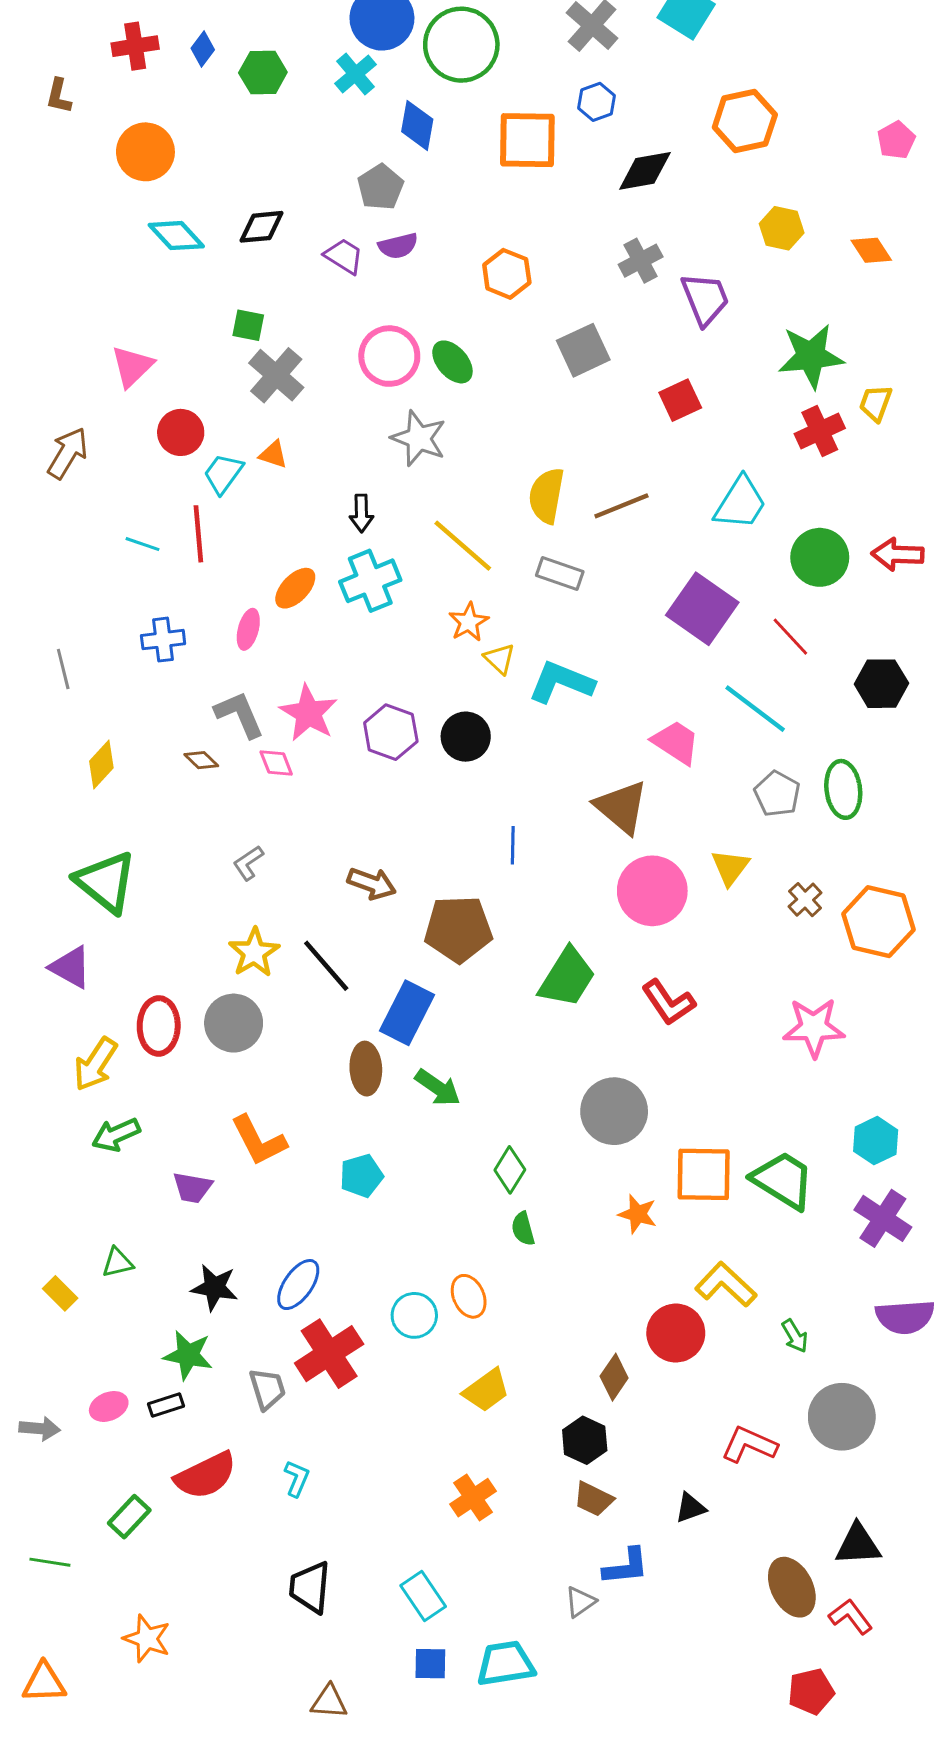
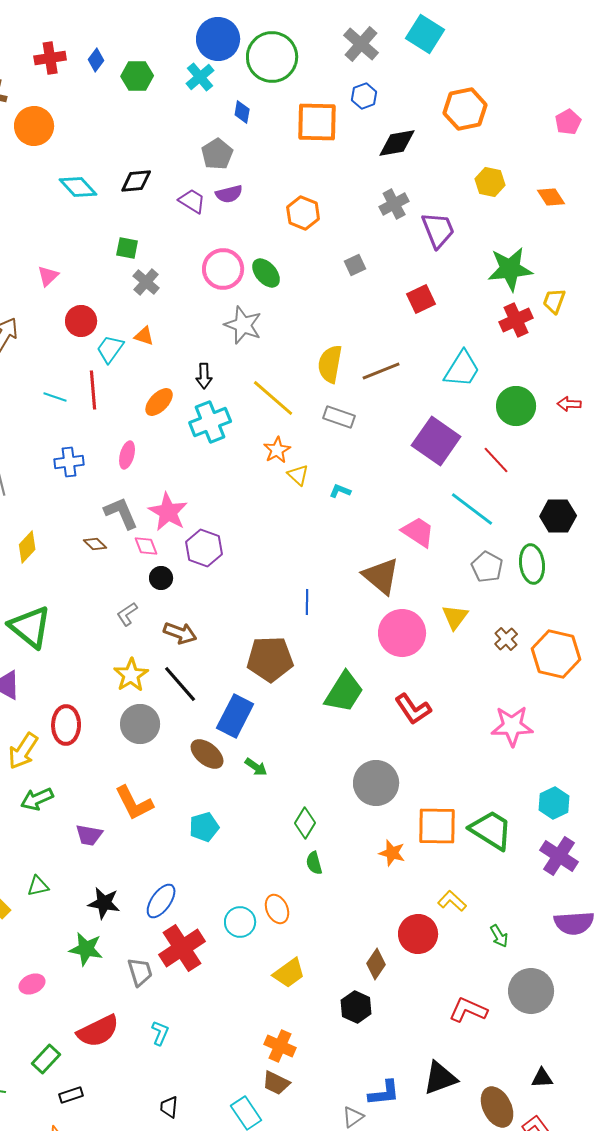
blue diamond: (417, 125) -> (242, 112), size x0.7
orange circle: (145, 152) -> (34, 126), moved
gray square: (583, 350) -> (355, 265), size x0.6
pink triangle: (132, 366) -> (48, 276), size x0.7
gray cross: (276, 375) -> (146, 282), size x0.7
red arrow: (898, 554) -> (569, 404), size x0.7
orange ellipse: (295, 588) -> (159, 402), moved
cyan L-shape: (561, 682) -> (340, 491), size x0.5
black hexagon: (881, 684) -> (558, 516), moved
purple hexagon: (391, 732) -> (204, 548), moved
black circle: (466, 737) -> (161, 578), moved, size x0.7
brown arrow: (372, 883) -> (180, 633), moved
gray circle: (234, 1023) -> (140, 724), moved
brown ellipse: (366, 1069) -> (207, 754), turned -48
green arrow: (438, 1088) -> (256, 767), size x0.7
yellow L-shape: (726, 1285) -> (452, 901), size x0.7
black rectangle: (166, 1405) -> (71, 1095), moved
orange cross: (473, 1498) -> (280, 1046), turned -32
brown trapezoid: (594, 1499) -> (276, 1083), moved
black triangle: (690, 1508) -> (440, 1078), moved, size x1.6
black triangle: (858, 1545) -> (542, 1078), size x0.7
black trapezoid: (310, 1587) -> (169, 1107), size x0.6

